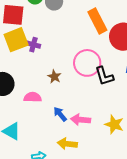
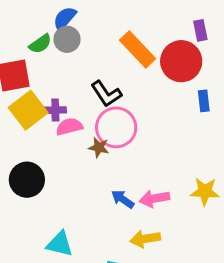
pink circle: (87, 63) -> (116, 127), moved
black L-shape: (104, 76) -> (106, 94), moved
pink semicircle: (33, 97) -> (69, 127), moved

